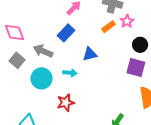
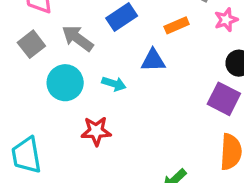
orange rectangle: (109, 27) -> (177, 25), moved

